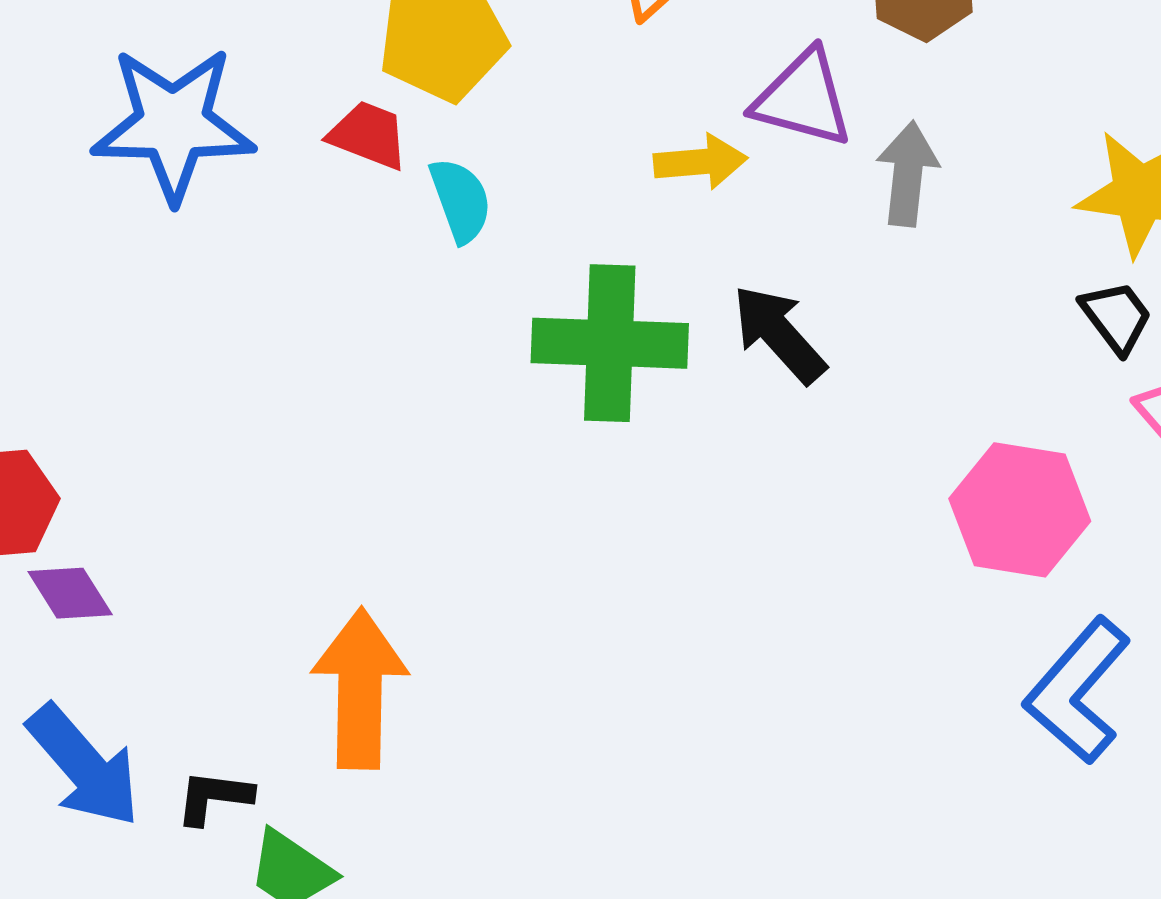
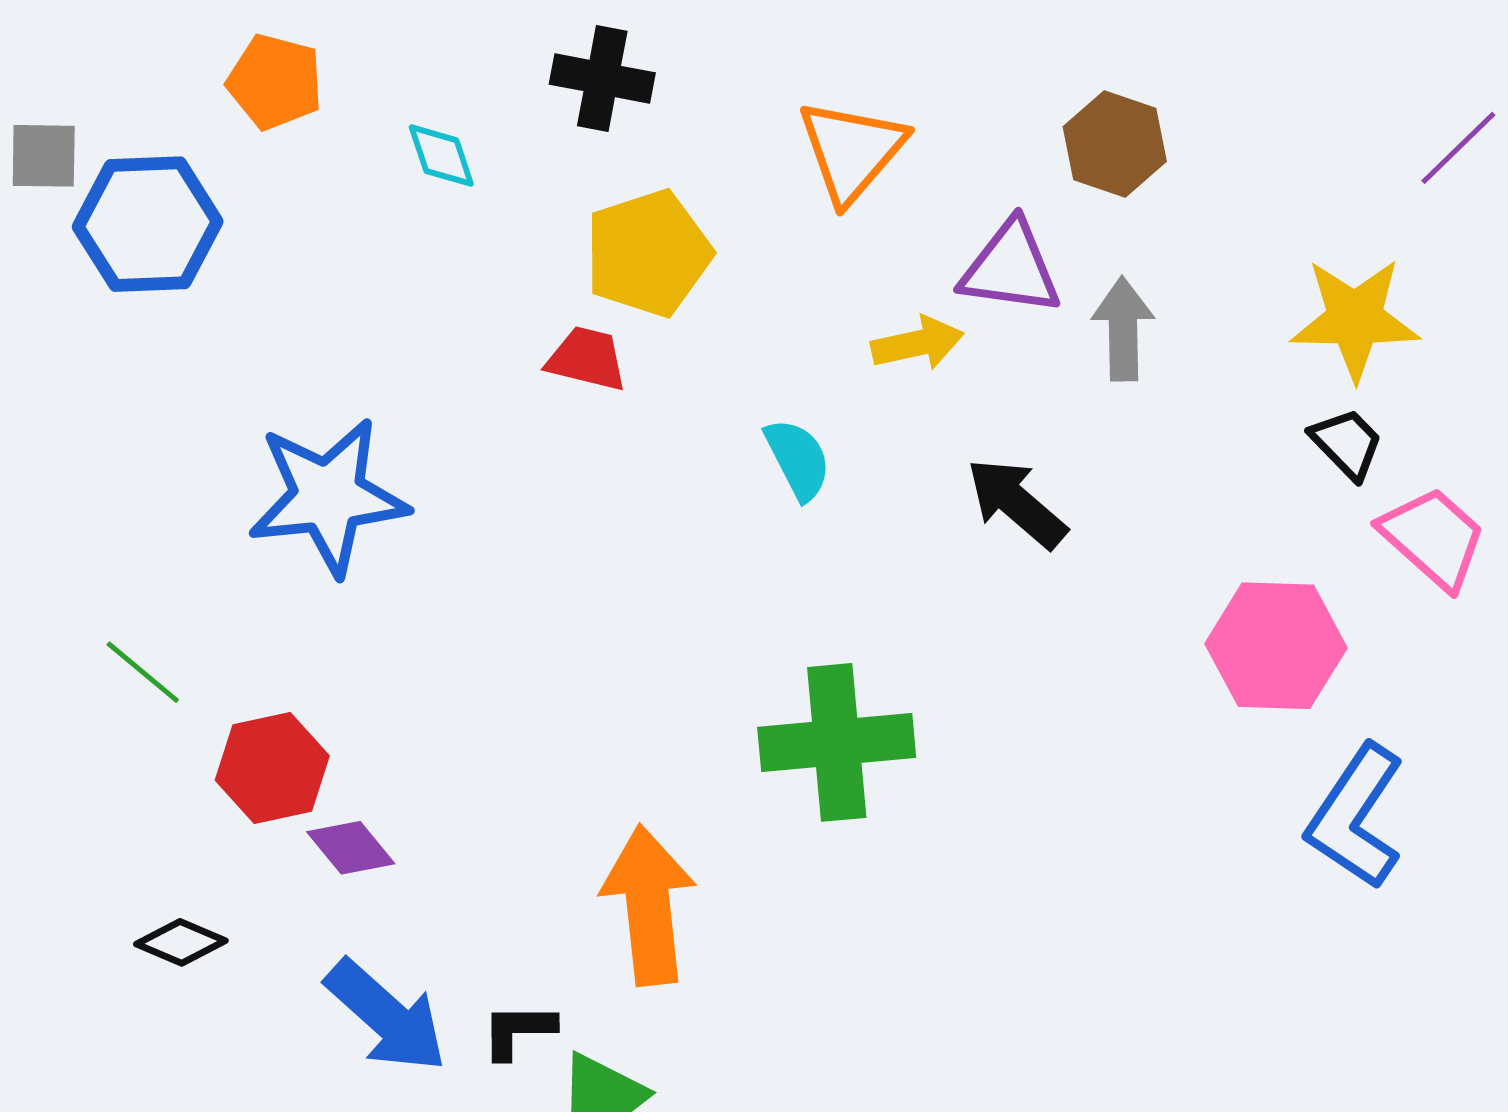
blue star: (173, 124) -> (328, 496), moved
cyan semicircle: (461, 200) -> (798, 459), moved
green cross: (610, 343) -> (837, 742), moved

